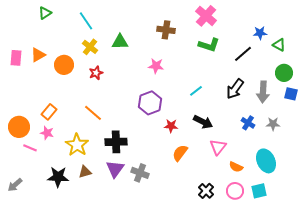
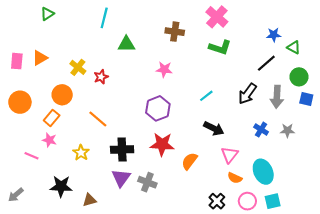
cyan line: (86, 21) -> (104, 18), moved, turned 48
yellow cross: (90, 47) -> (78, 67), moved
black line: (243, 54) -> (266, 63), moved
orange circle: (64, 65) -> (62, 95), moved
red star: (171, 126) -> (162, 144), moved, size x1.6
orange circle: (19, 127) -> (20, 102), moved
yellow star: (77, 145) -> (81, 153), size x0.7
cyan ellipse: (266, 161) -> (263, 172), moved
orange semicircle: (236, 167) -> (235, 178), moved
brown triangle: (85, 172) -> (89, 200), moved

